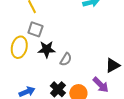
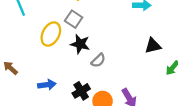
black triangle: (113, 65) -> (153, 46), moved

